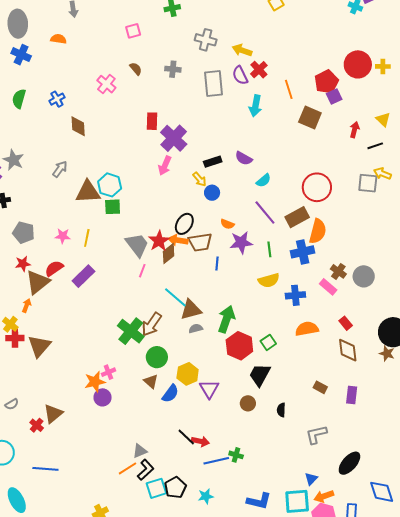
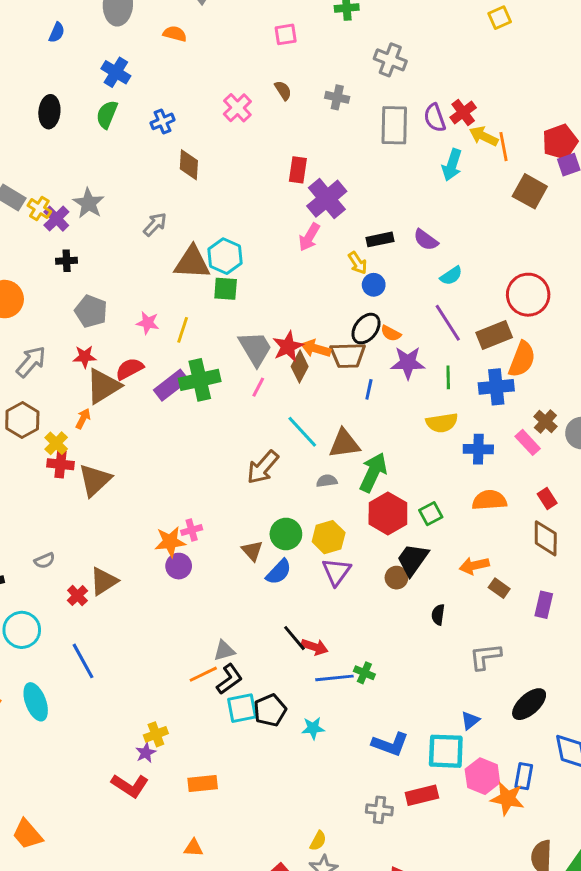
yellow arrow: (242, 50) -> (484, 136), moved
blue cross: (21, 55) -> (116, 72), moved
black ellipse: (184, 224) -> (366, 329), moved
brown diamond: (169, 254) -> (300, 367), turned -30
brown triangle: (191, 310) -> (344, 444), moved
green cross: (131, 331) -> (200, 380), moved, turned 32
green circle: (157, 357) -> (286, 534), moved
yellow hexagon: (188, 374) -> (329, 537), moved
brown circle: (248, 403) -> (397, 578), moved
blue line: (45, 469) -> (83, 661), turned 50
orange arrow: (324, 496) -> (474, 566), moved

